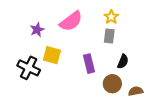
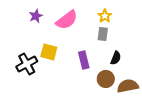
purple star: (37, 30) -> (36, 16), moved
black cross: (29, 68) -> (27, 64), turned 35
brown semicircle: (136, 91) -> (128, 86), size x1.5

